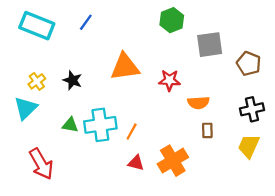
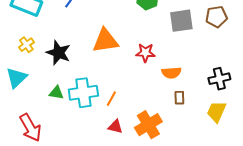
brown pentagon: (249, 64) -> (216, 17), moved, turned -30
black star: (72, 80) -> (58, 53), size x1.4
yellow cross: (37, 81) -> (26, 45), moved

